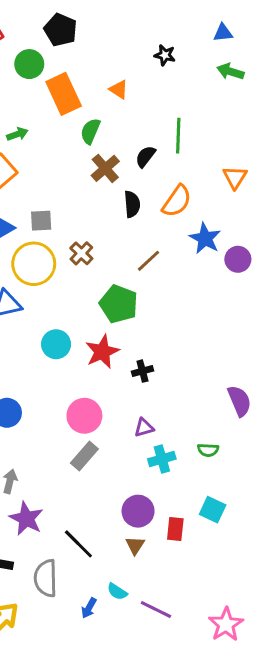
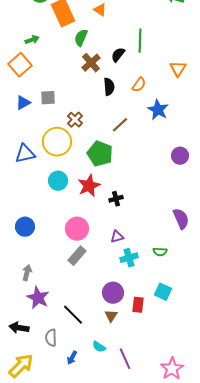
orange semicircle: (177, 201) -> (139, 85), size x0.7
purple circle: (238, 259) -> (180, 156), moved
yellow circle: (34, 264) -> (57, 142), moved
gray semicircle: (46, 578) -> (51, 338), size x0.7
blue arrow: (89, 608) -> (72, 358), moved
purple line: (156, 609) -> (125, 359), turned 40

